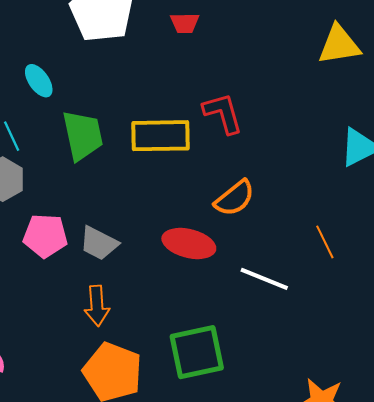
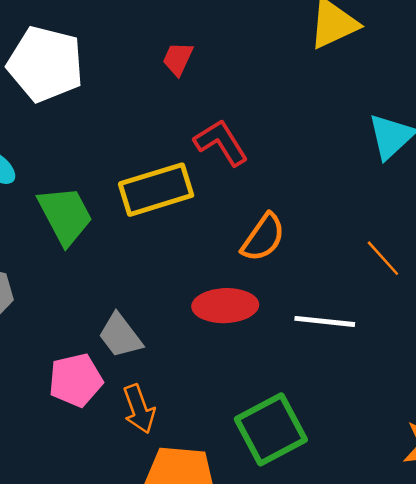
red trapezoid: (185, 23) -> (178, 59), moved, turned 132
pink pentagon: (45, 236) -> (76, 380), moved
gray trapezoid: (99, 243) -> (120, 336), turned 42

